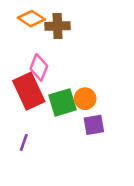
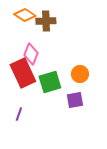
orange circle: (85, 99) -> (80, 74), moved

